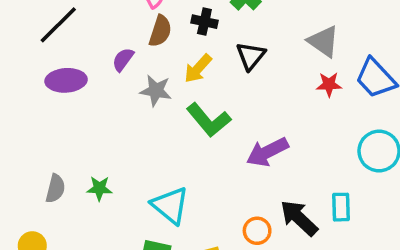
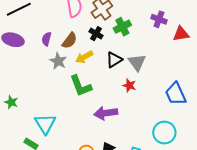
brown semicircle: (160, 31) -> (70, 41), moved
gray triangle: (323, 41) -> (137, 62), moved
purple semicircle: (123, 60) -> (47, 39), turned -40
red star: (329, 84) -> (129, 85), moved

